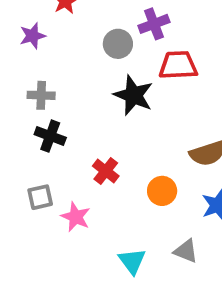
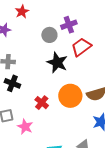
red trapezoid: (178, 65) -> (81, 47), turned -35
orange circle: (162, 191) -> (70, 96), moved, size x1.5

